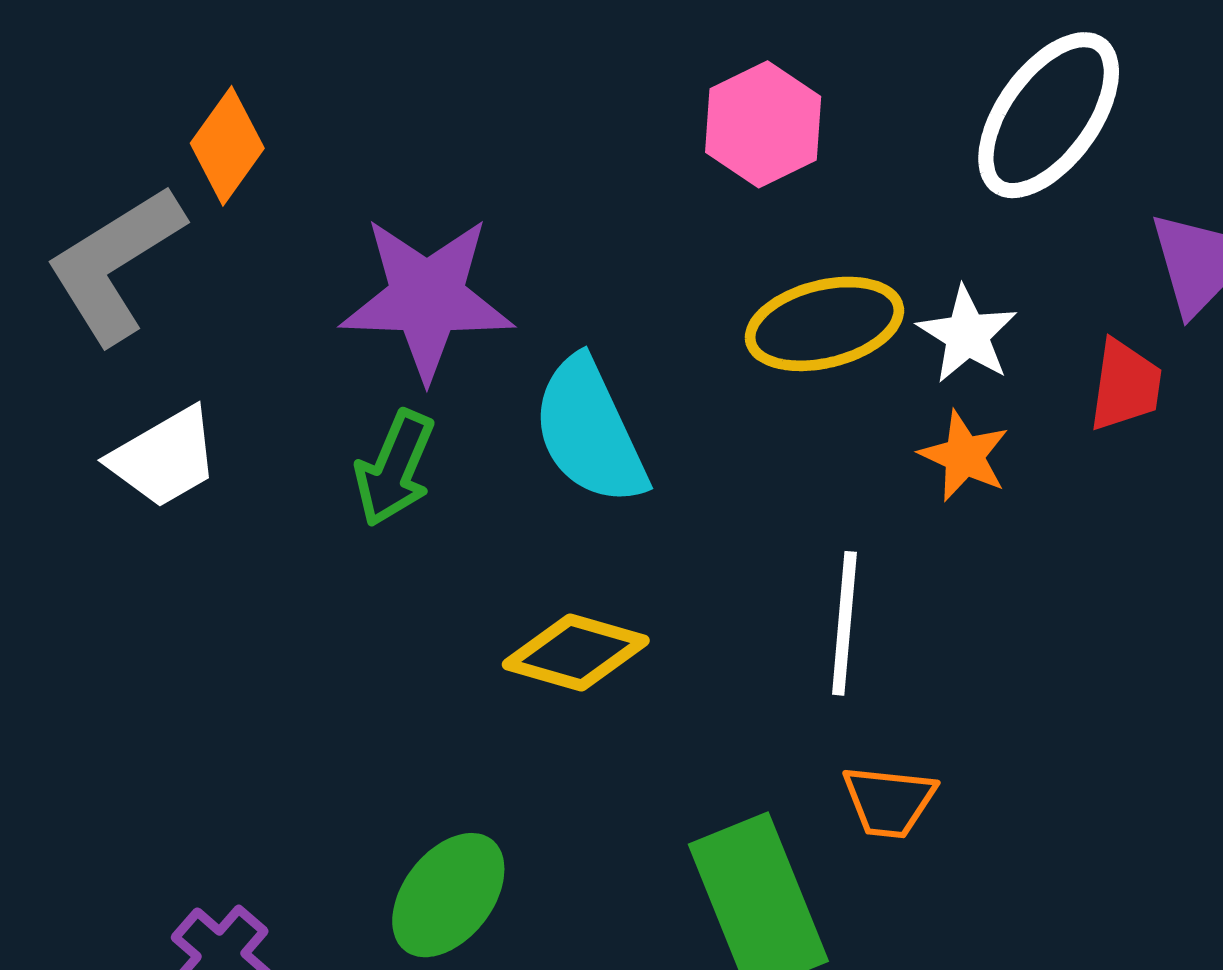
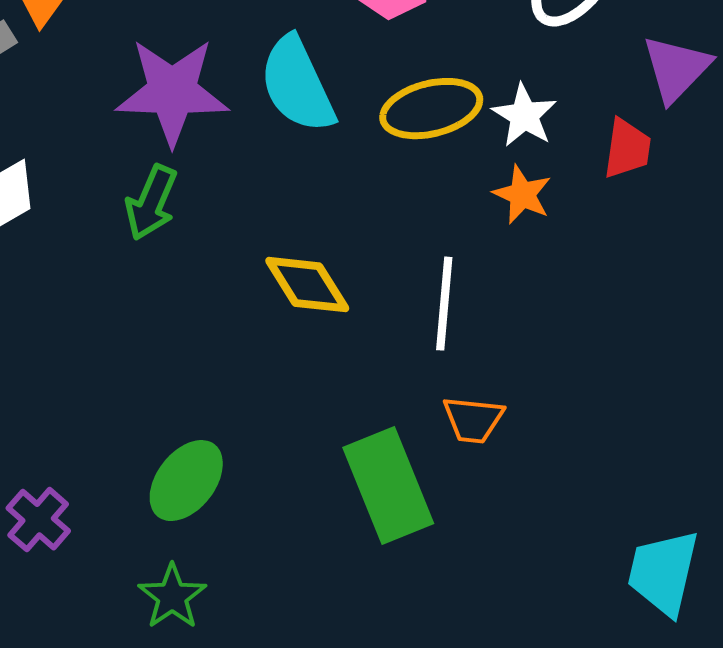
cyan semicircle: (590, 431) -> (297, 85), moved
yellow diamond: (576, 653) -> (307, 285), moved, turned 42

